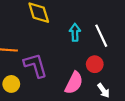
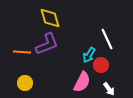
cyan arrow: (75, 32) -> (89, 55), moved, turned -147
purple L-shape: (35, 65) -> (47, 44), moved, turned 85

